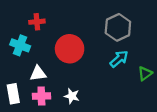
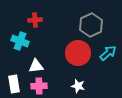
gray hexagon: (118, 27) -> (91, 25), moved
red circle: (70, 49) -> (78, 53), moved
white star: (72, 96) -> (78, 86), moved

